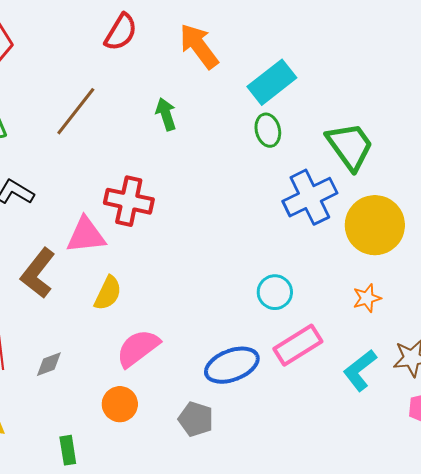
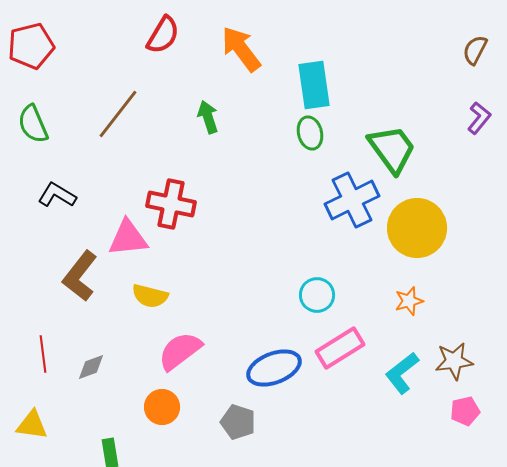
cyan rectangle: (272, 82) -> (314, 85), turned -60
yellow semicircle: (108, 293) -> (150, 296), turned 78

